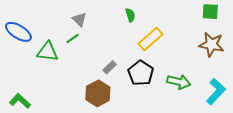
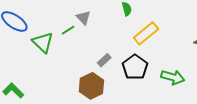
gray triangle: (79, 19) -> (83, 18), moved
green triangle: (48, 52) -> (43, 42), turned 35

